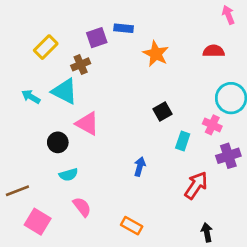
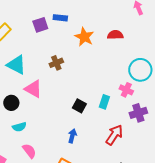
red semicircle: (214, 51) -> (115, 35), moved
brown cross: (81, 64) -> (56, 63), moved
black square: (163, 111) -> (79, 106), moved, turned -32
blue arrow: (140, 167) -> (72, 136), moved

